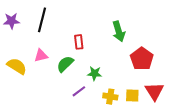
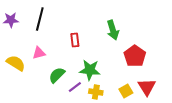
green semicircle: (65, 64) -> (57, 75), moved
green star: (95, 73) -> (90, 70), size x1.5
yellow square: (132, 95) -> (126, 91), turned -32
yellow cross: (110, 97) -> (96, 92), moved

